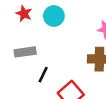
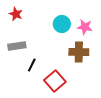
cyan circle: (54, 16) -> (62, 24), moved

